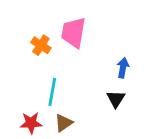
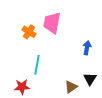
black triangle: (116, 99) -> (90, 79), moved
brown triangle: (64, 123) -> (71, 87), moved

